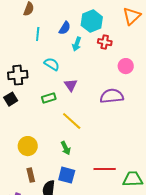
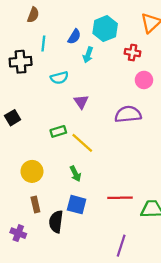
red cross: (105, 42) -> (133, 53), moved
cyan semicircle: (52, 64) -> (59, 78), turned 133
black cross: (18, 75) -> (21, 62), moved
green rectangle: (49, 98) -> (58, 131), moved

